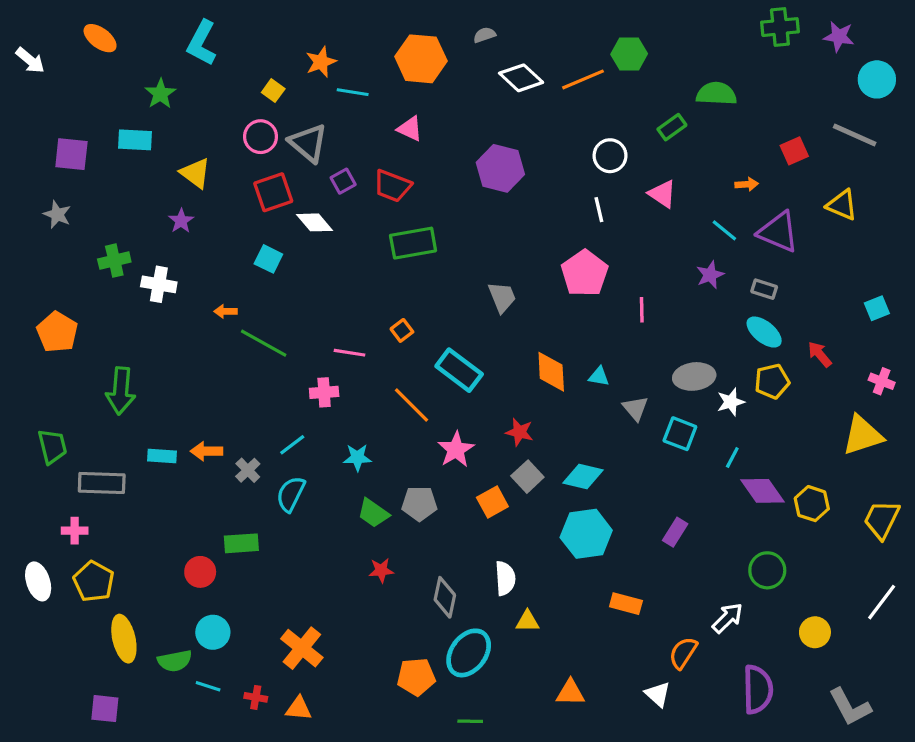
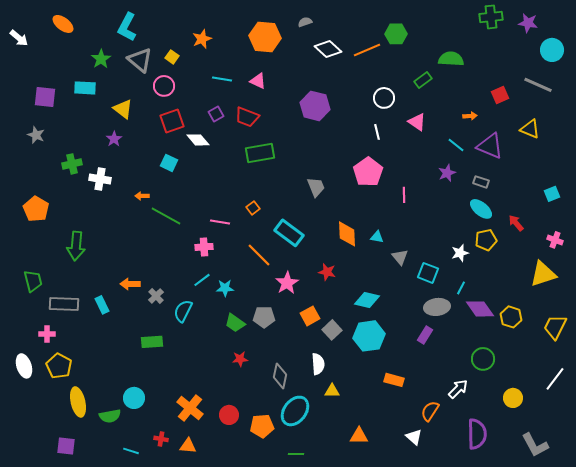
cyan line: (353, 92) -> (222, 79), moved
gray triangle: (308, 143) -> (140, 60), moved
gray ellipse: (694, 376) -> (437, 307), moved
cyan line: (292, 445) -> (202, 280), moved
cyan rectangle: (162, 456) -> (102, 305), moved, turned 60
gray square: (527, 477) -> (332, 330), moved
red circle: (200, 572) -> (229, 415), moved
cyan line: (208, 686) -> (131, 451), moved

